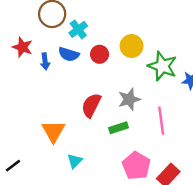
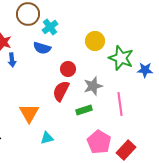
red circle: (100, 54) -> (68, 69), moved
blue arrow: (45, 61) -> (12, 60), moved
cyan triangle: (75, 161) -> (47, 138), turned 32

